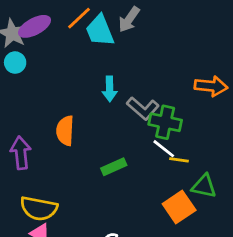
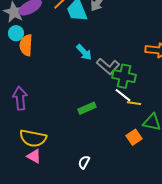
cyan arrow: (110, 89) -> (84, 52), turned -42
orange semicircle: (65, 131) -> (26, 45), moved
orange square: (179, 207) -> (134, 137), size x0.7

